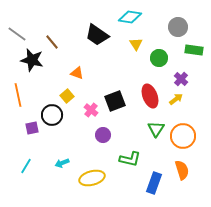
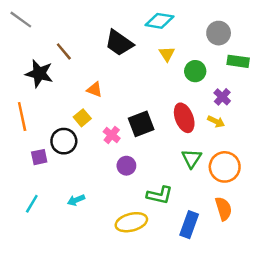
gray line: (17, 34) -> (21, 20), moved
yellow arrow: (176, 99) -> (216, 121), turned 64
yellow ellipse: (92, 178) -> (131, 222), moved

